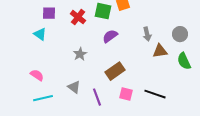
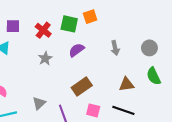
brown triangle: (160, 51) -> (127, 84), moved
gray star: (80, 54) -> (45, 58), moved
gray triangle: (74, 87) -> (39, 103), turned 40

